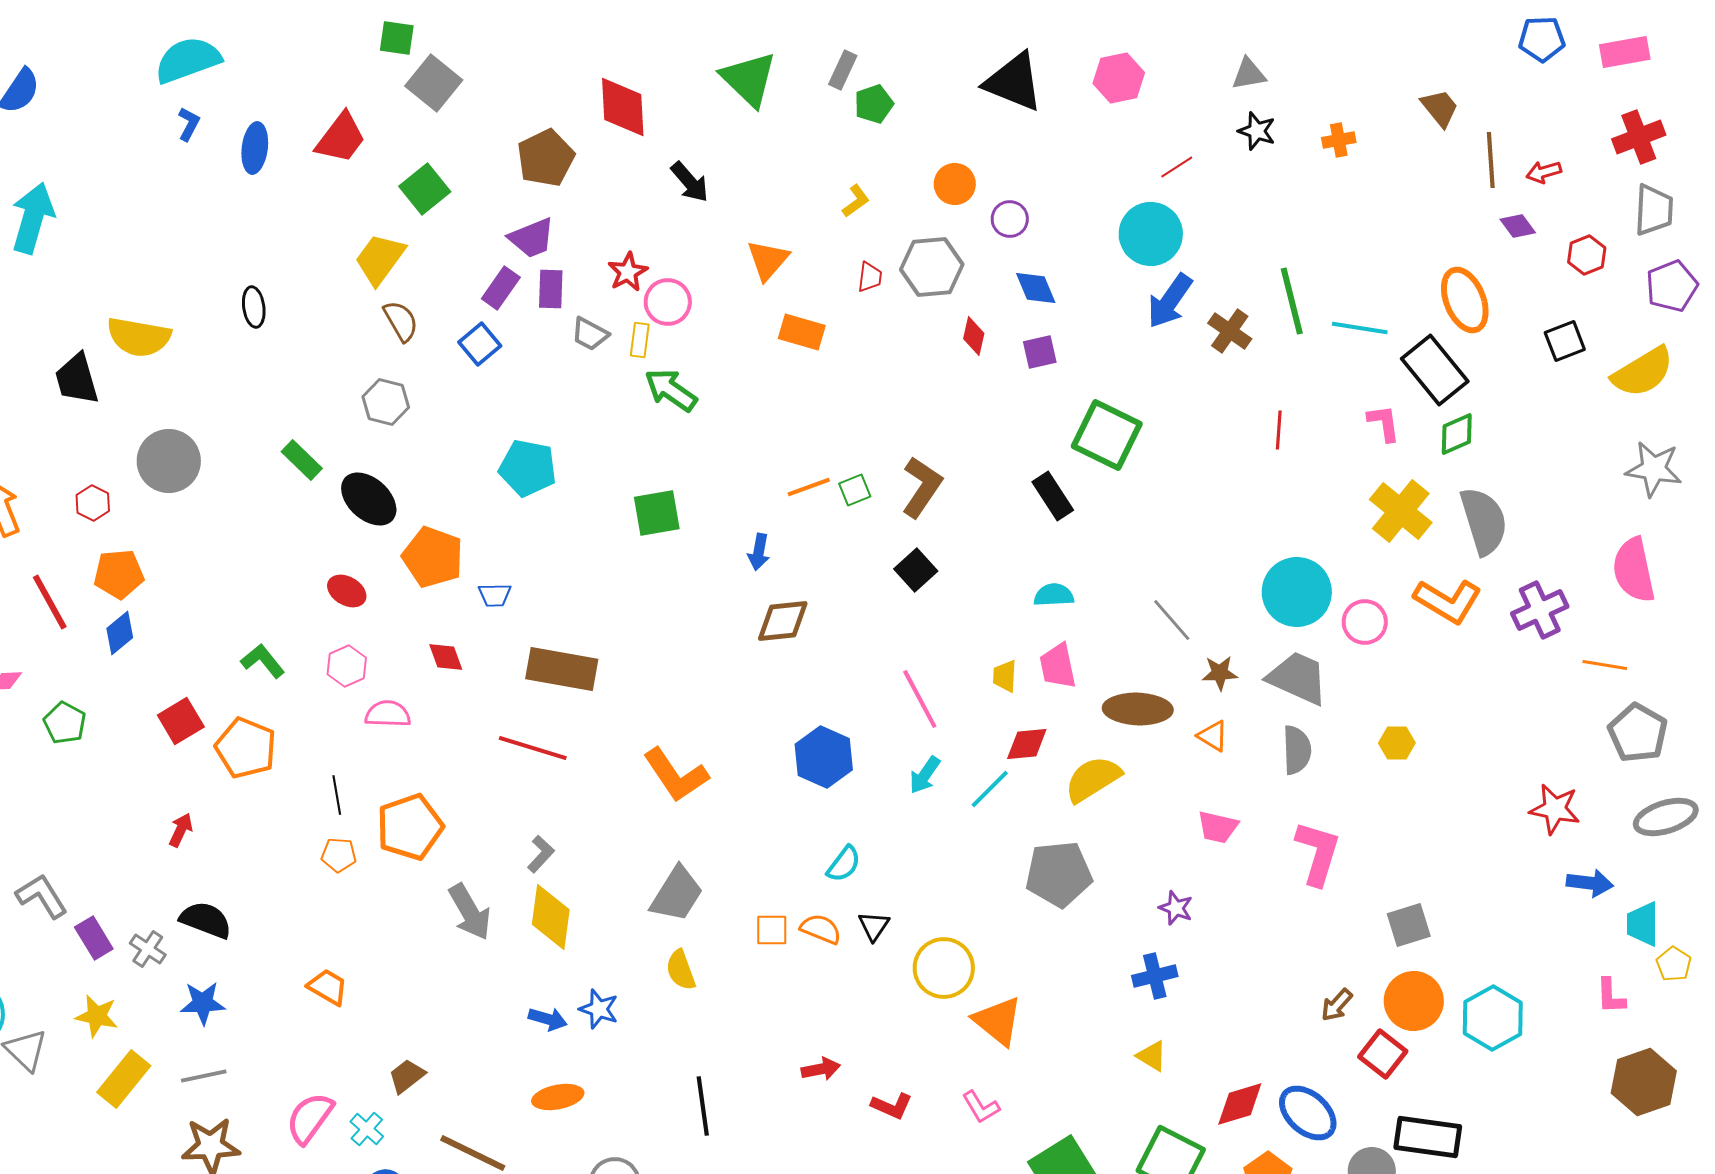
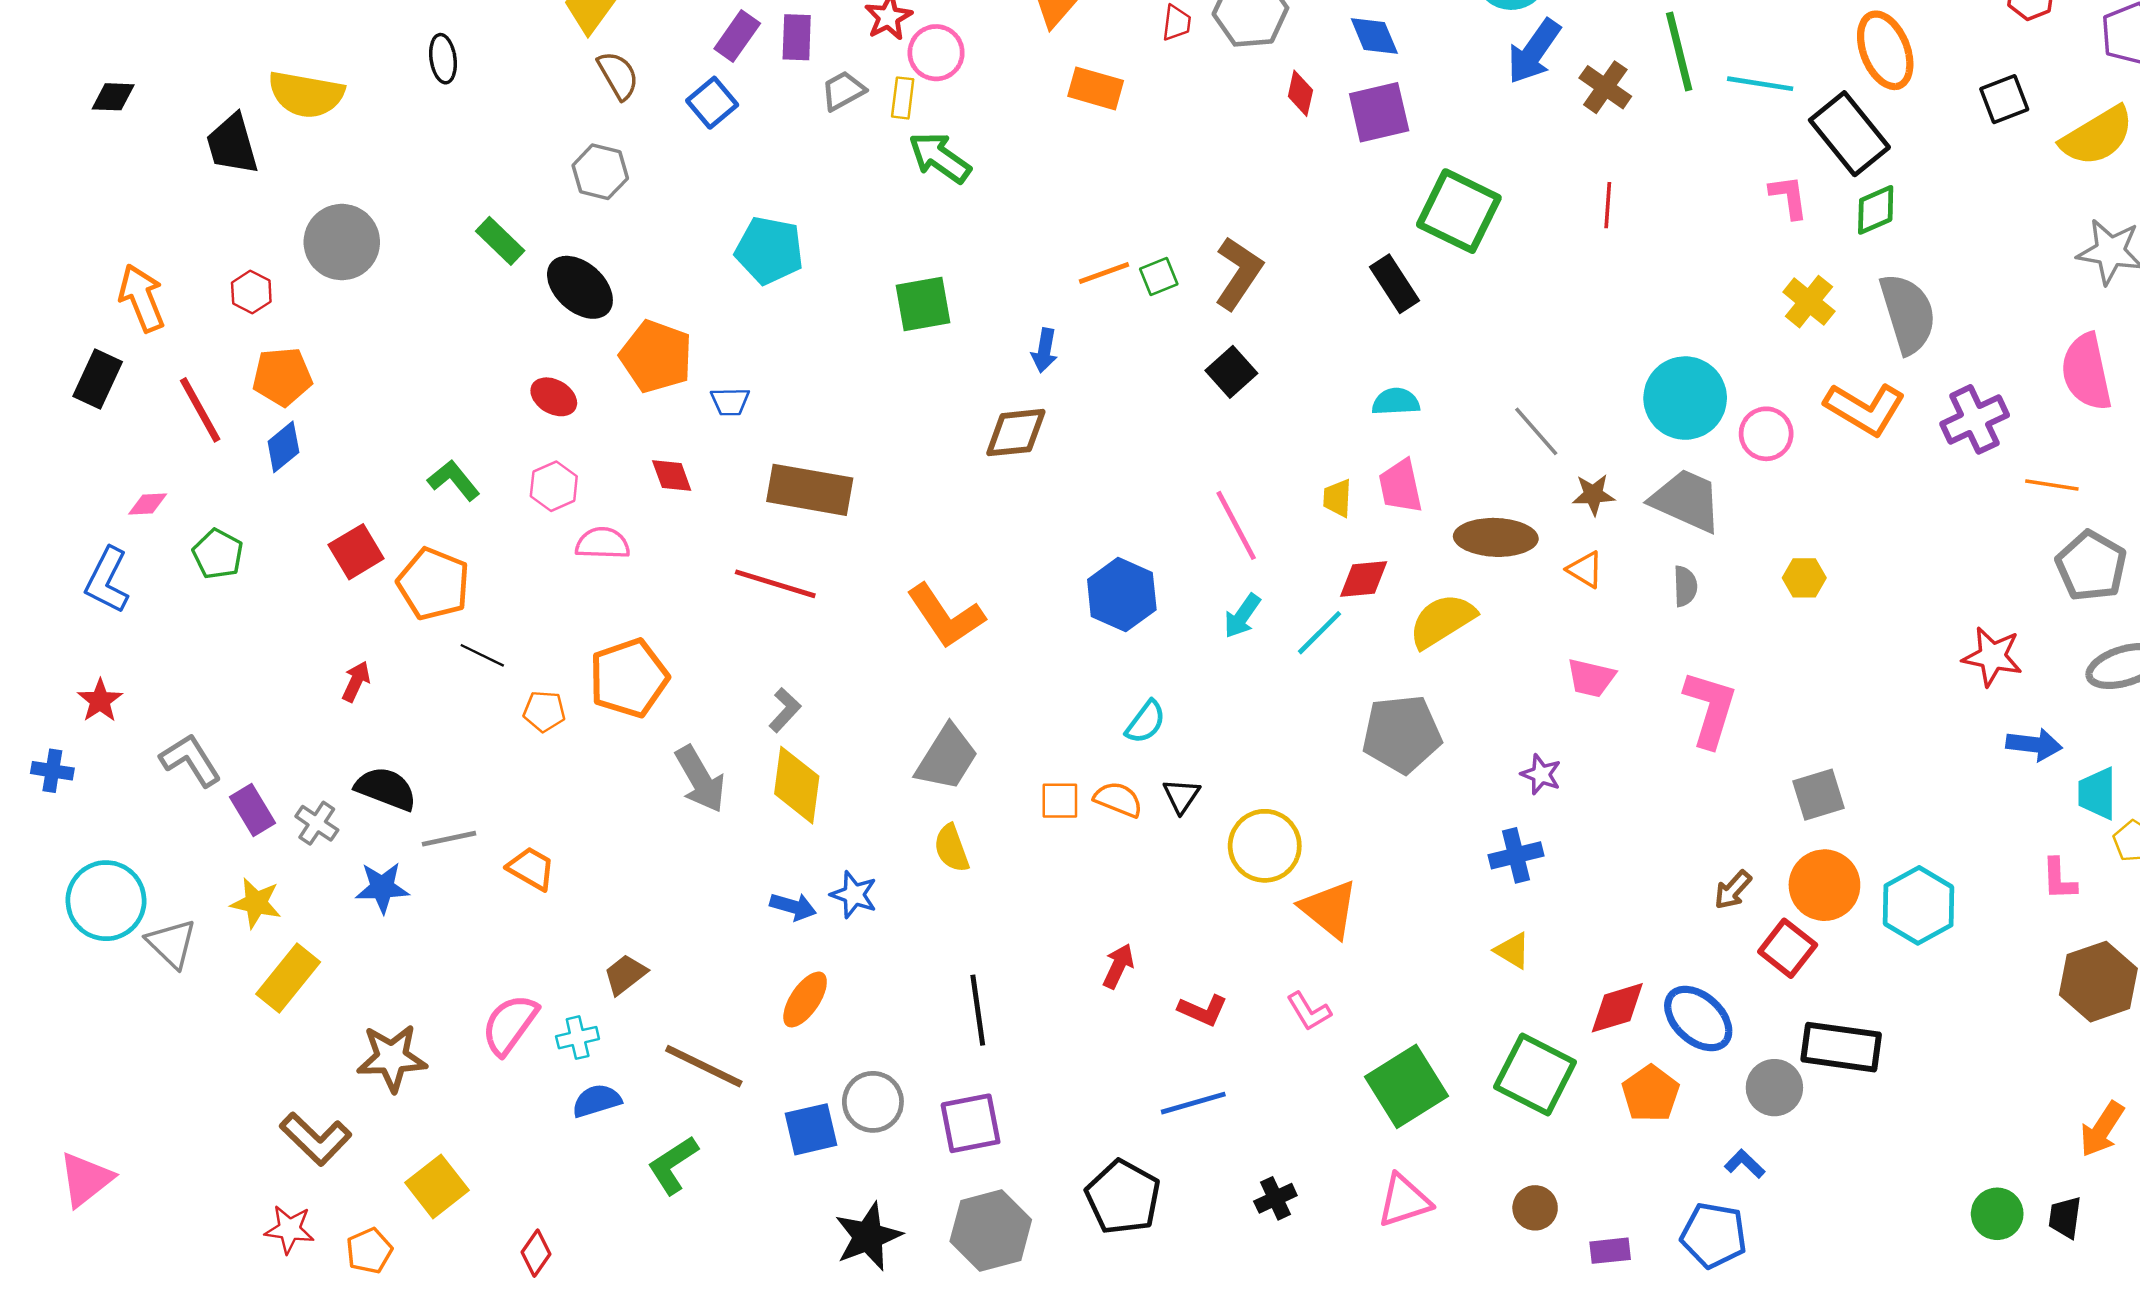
gray trapezoid: (590, 334) -> (843, 91), turned 123
purple square: (1040, 352) -> (1379, 112), size x1.5
red line: (1279, 430) -> (1608, 205), moved
yellow cross: (1401, 511) -> (1809, 302), size x0.7
brown diamond: (783, 621) -> (1016, 433), moved
gray semicircle: (1297, 750) -> (1685, 586), size x0.7
black line: (337, 795) -> (482, 655), moved, turned -54
red arrow: (821, 1069) -> (1118, 966), turned -54
gray line: (204, 1076) -> (449, 839), moved
orange ellipse: (558, 1097) -> (805, 999), turned -45
cyan cross: (367, 1129) -> (578, 1038), turned 36

